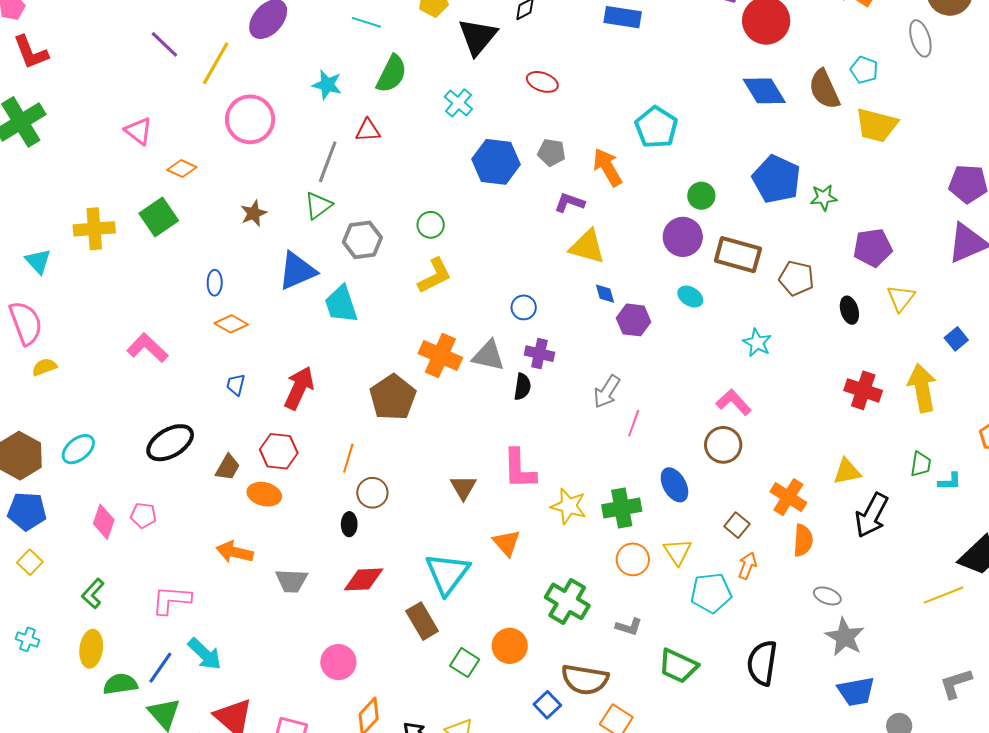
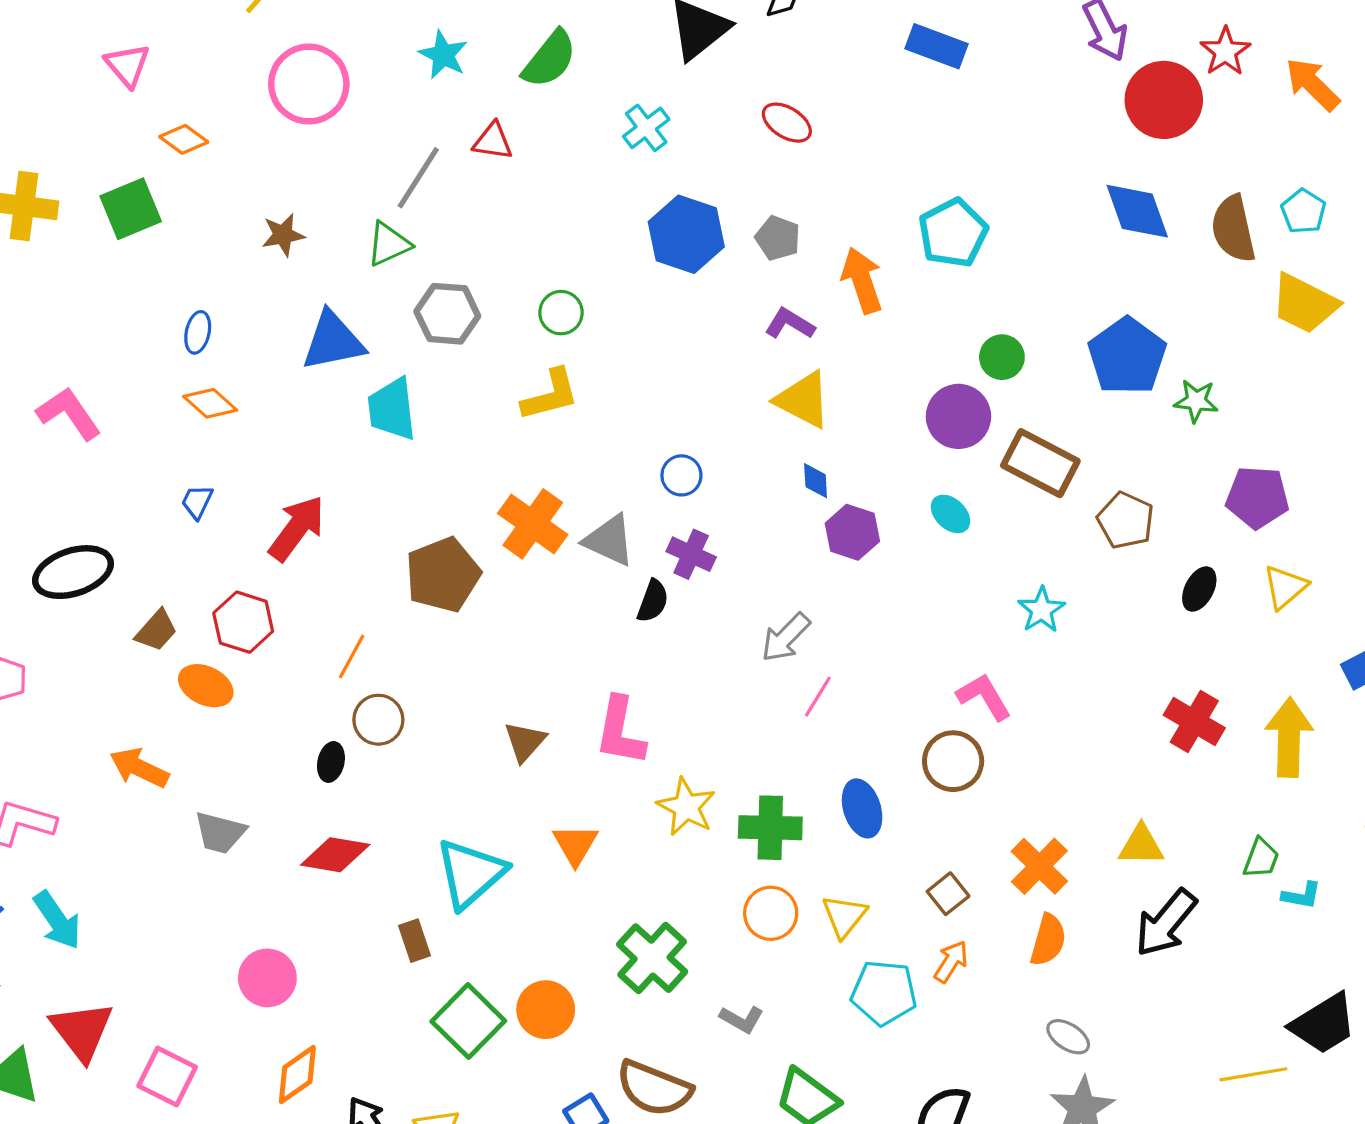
black ellipse: (849, 310) -> (1199, 589), turned 32
brown rectangle: (422, 621) -> (414, 941), size x0.7
green square: (465, 663) -> (468, 1021), size x1.5

